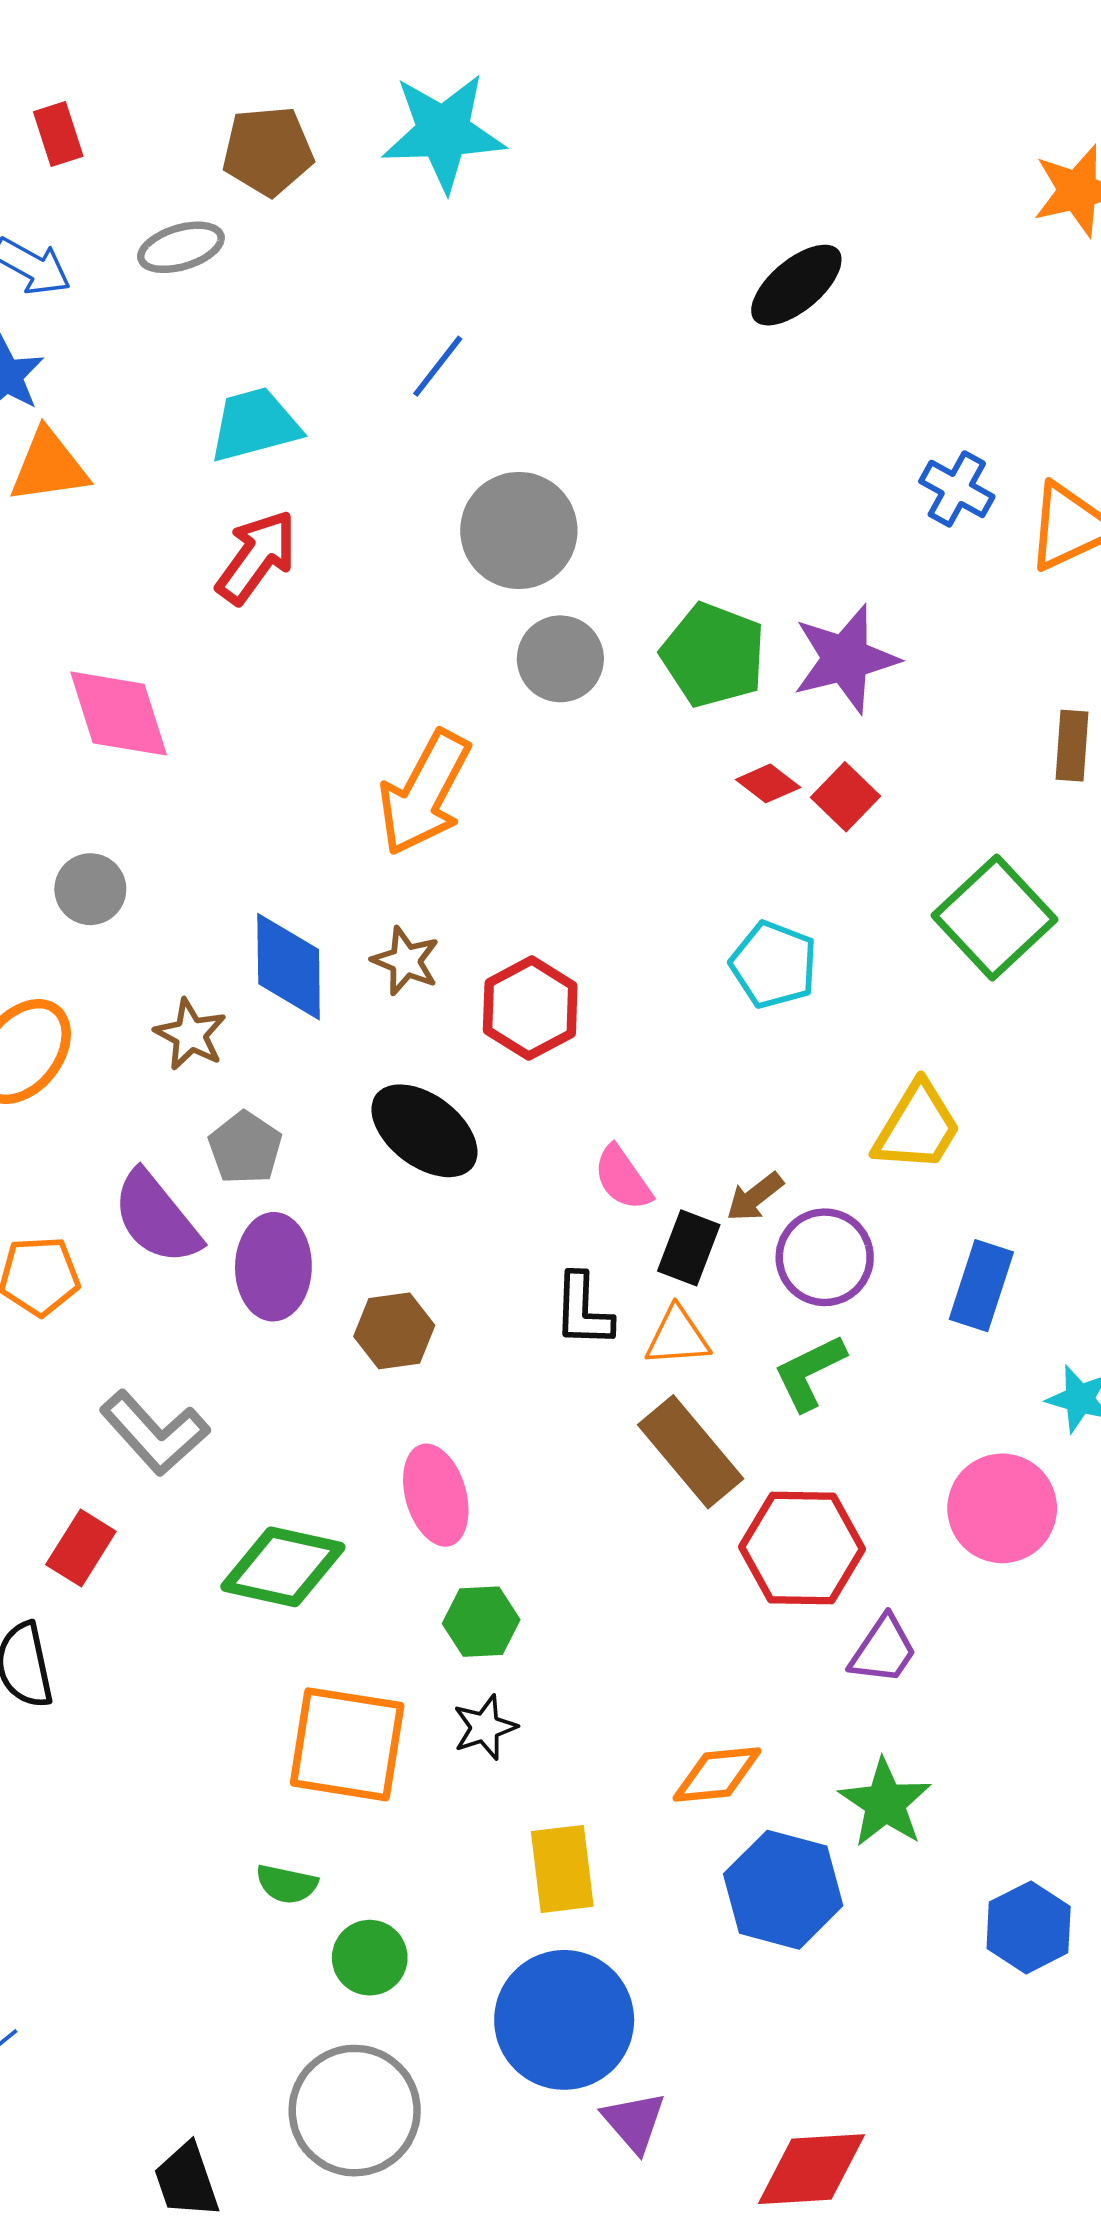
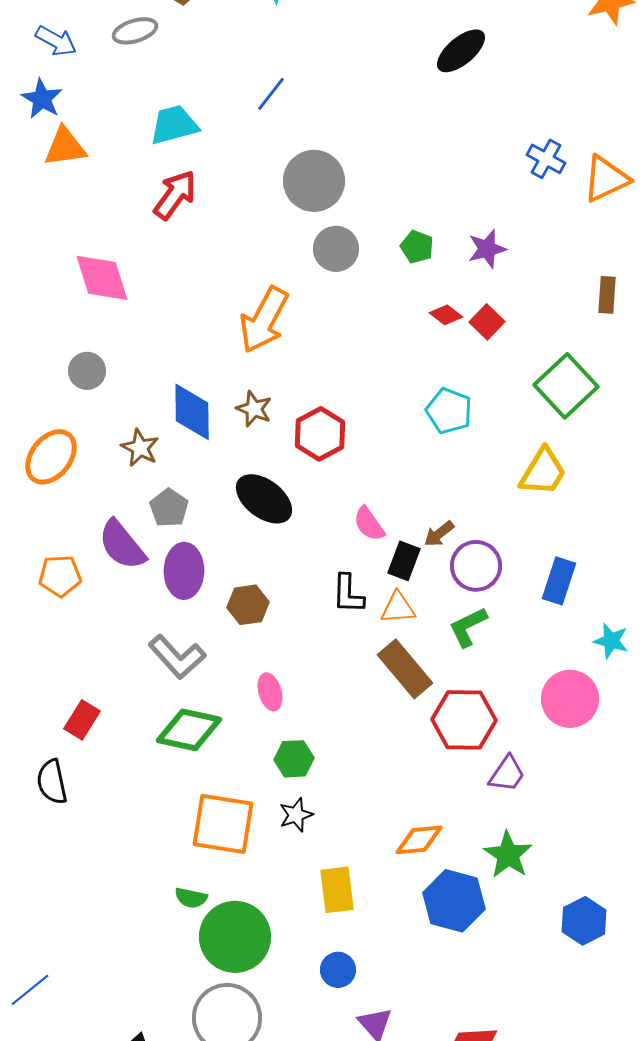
green pentagon: (713, 655) -> (417, 247), size x0.6
purple star: (845, 659) -> (487, 249), size x0.7
yellow trapezoid: (917, 1127) -> (543, 472), moved
gray L-shape: (155, 1433) -> (177, 657), moved
pink ellipse: (436, 1495) -> (270, 692), size x0.7
green circle: (370, 1958) -> (235, 937), size x1.8
blue circle: (564, 2020) -> (338, 970), size x0.5

